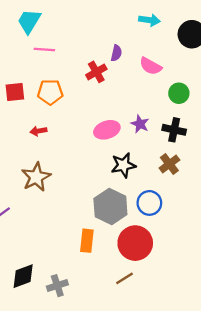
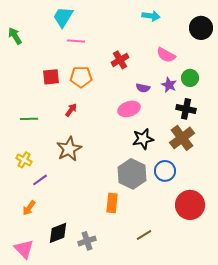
cyan arrow: (149, 20) -> (151, 16), moved
purple semicircle: (116, 53) -> (143, 88), moved, turned 88
purple star: (140, 124) -> (169, 85), moved
red arrow: (38, 131) -> (71, 110), turned 136
brown cross: (169, 164) -> (182, 138), size x1.4
red circle: (135, 243) -> (190, 205), moved

